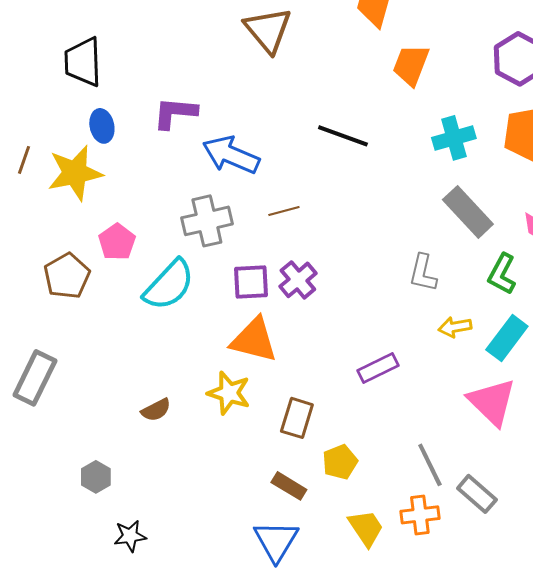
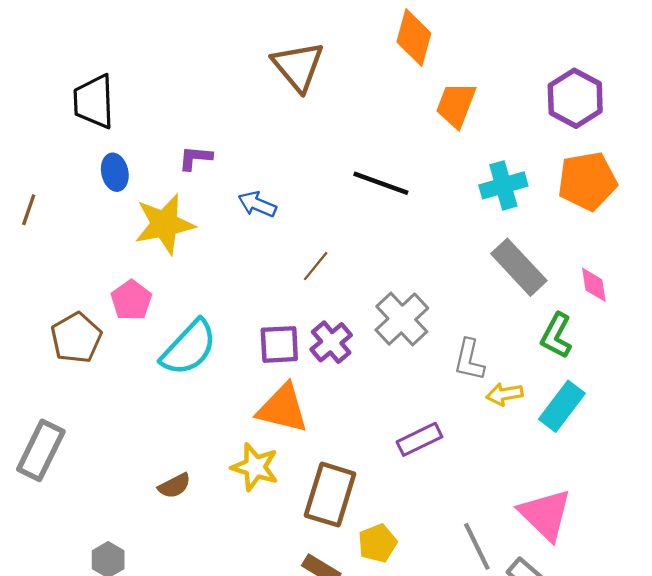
purple L-shape: (175, 113) -> (195, 158), size x0.7
blue arrow: (231, 155) -> (257, 204), size x0.6
yellow star: (75, 173) -> (164, 224), moved
brown line: (284, 211) -> (316, 266), turned -36
gray cross: (207, 221) -> (402, 319), moved, turned -30
gray L-shape: (423, 273) -> (469, 360), moved
pink triangle: (492, 402) -> (545, 514), moved
brown rectangle: (297, 418) -> (330, 495), size x1.4

